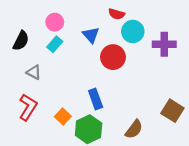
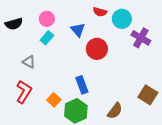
cyan circle: (133, 31) -> (122, 19), moved
black semicircle: (21, 41) -> (14, 24), moved, turned 48
purple cross: (164, 44) -> (141, 38), turned 30

